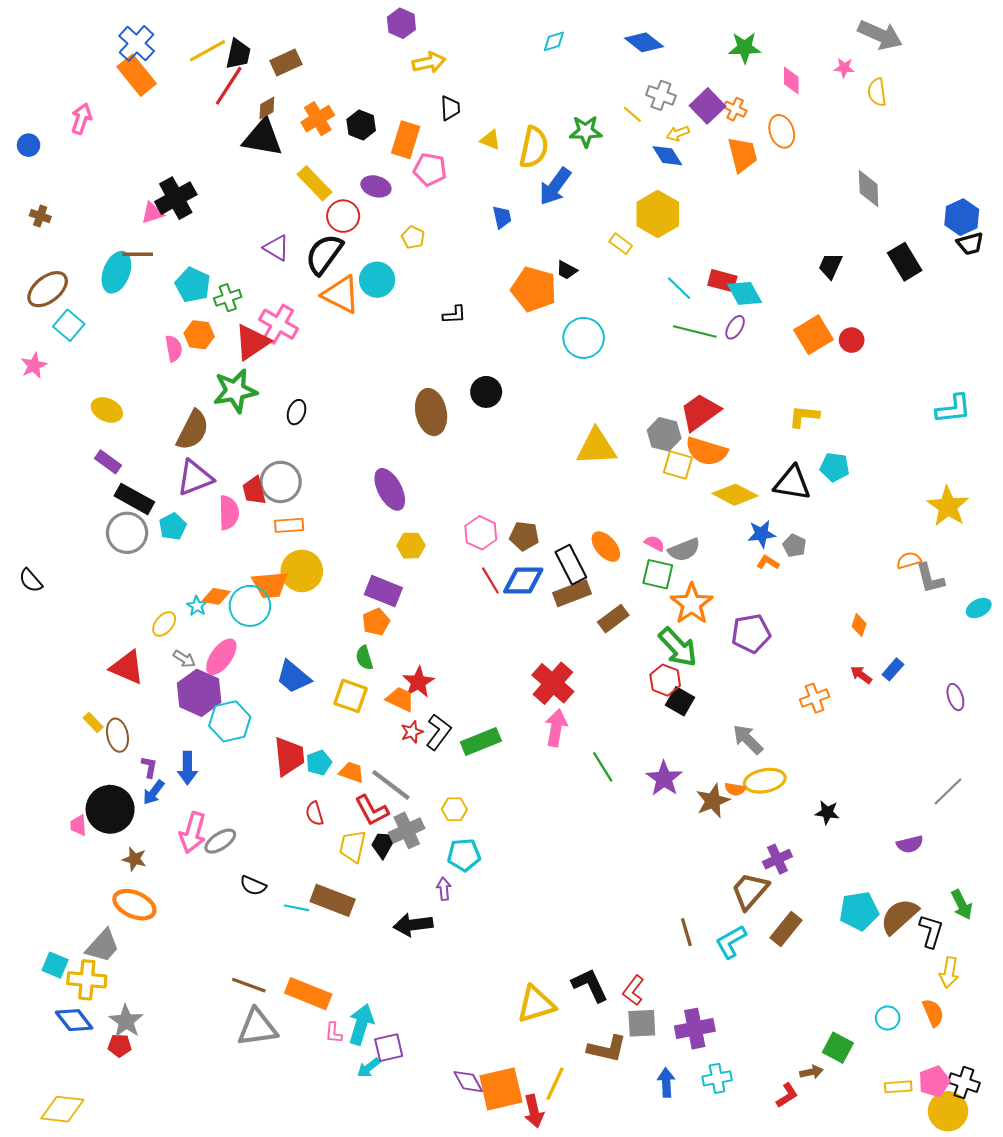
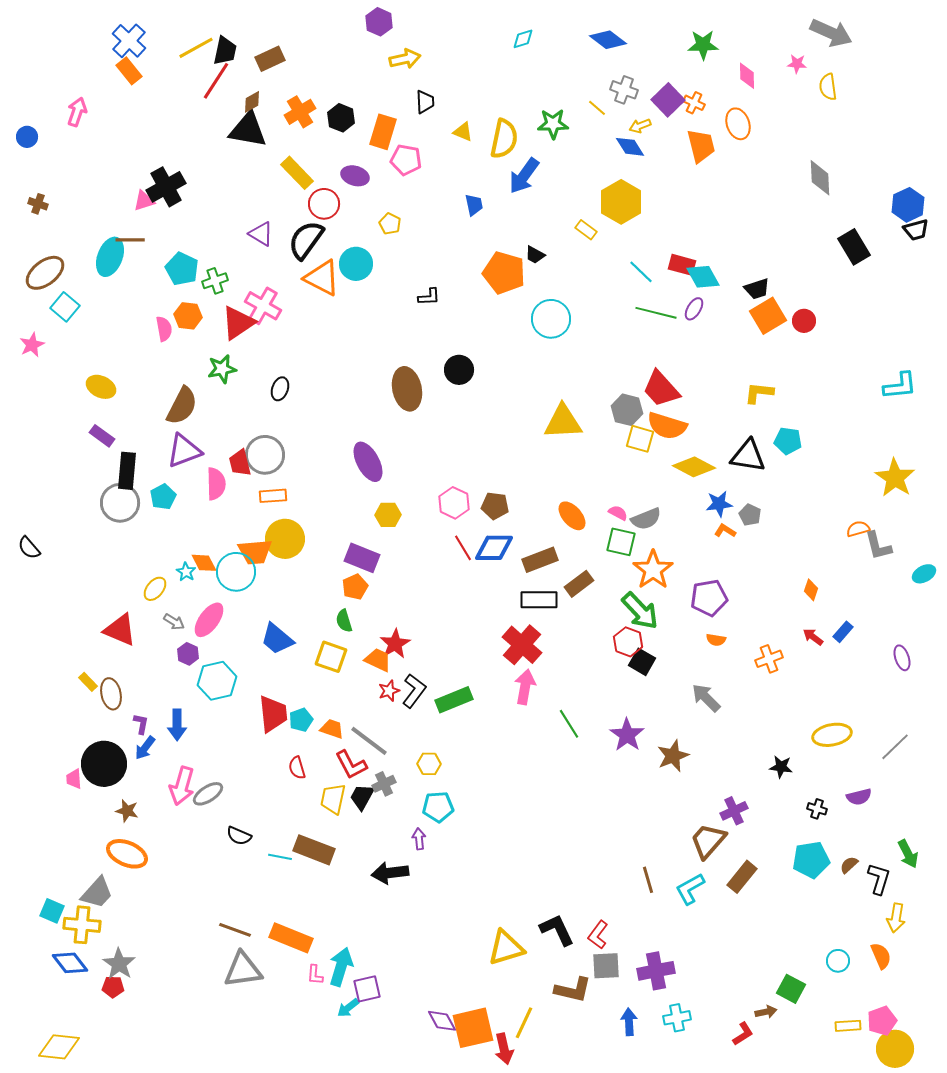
orange rectangle: (137, 75) -> (129, 71), size x0.7
black trapezoid: (830, 266) -> (757, 289), moved, turned -132
green star: (235, 391) -> (222, 369), size x0.7
red trapezoid: (700, 412) -> (661, 389), turned -96
black rectangle: (134, 499) -> (127, 471), turned 66
black rectangle: (571, 565) -> (539, 600), moved, turned -63
orange diamond: (216, 596) -> (204, 563), turned 52
purple hexagon: (199, 693) -> (188, 654), size x0.5
yellow ellipse: (765, 781) -> (832, 735), moved
orange semicircle: (735, 789) -> (716, 640), moved
gray cross: (407, 830) -> (384, 784), size x0.7
brown semicircle: (899, 916) -> (849, 865), size x0.5
black cross: (964, 1083) -> (817, 809), moved, size x0.7

